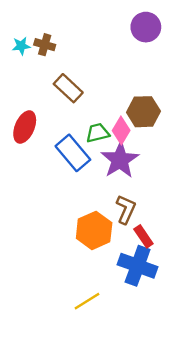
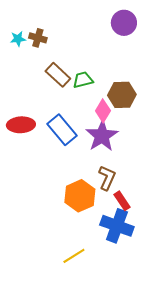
red ellipse: (25, 127) -> (21, 125), moved, turned 64
green trapezoid: (98, 133) -> (83, 80), moved

